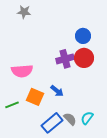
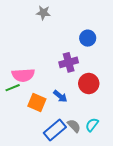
gray star: (24, 12) -> (43, 13), moved
red circle: (84, 58) -> (89, 84), moved
green line: (12, 105) -> (13, 88), moved

